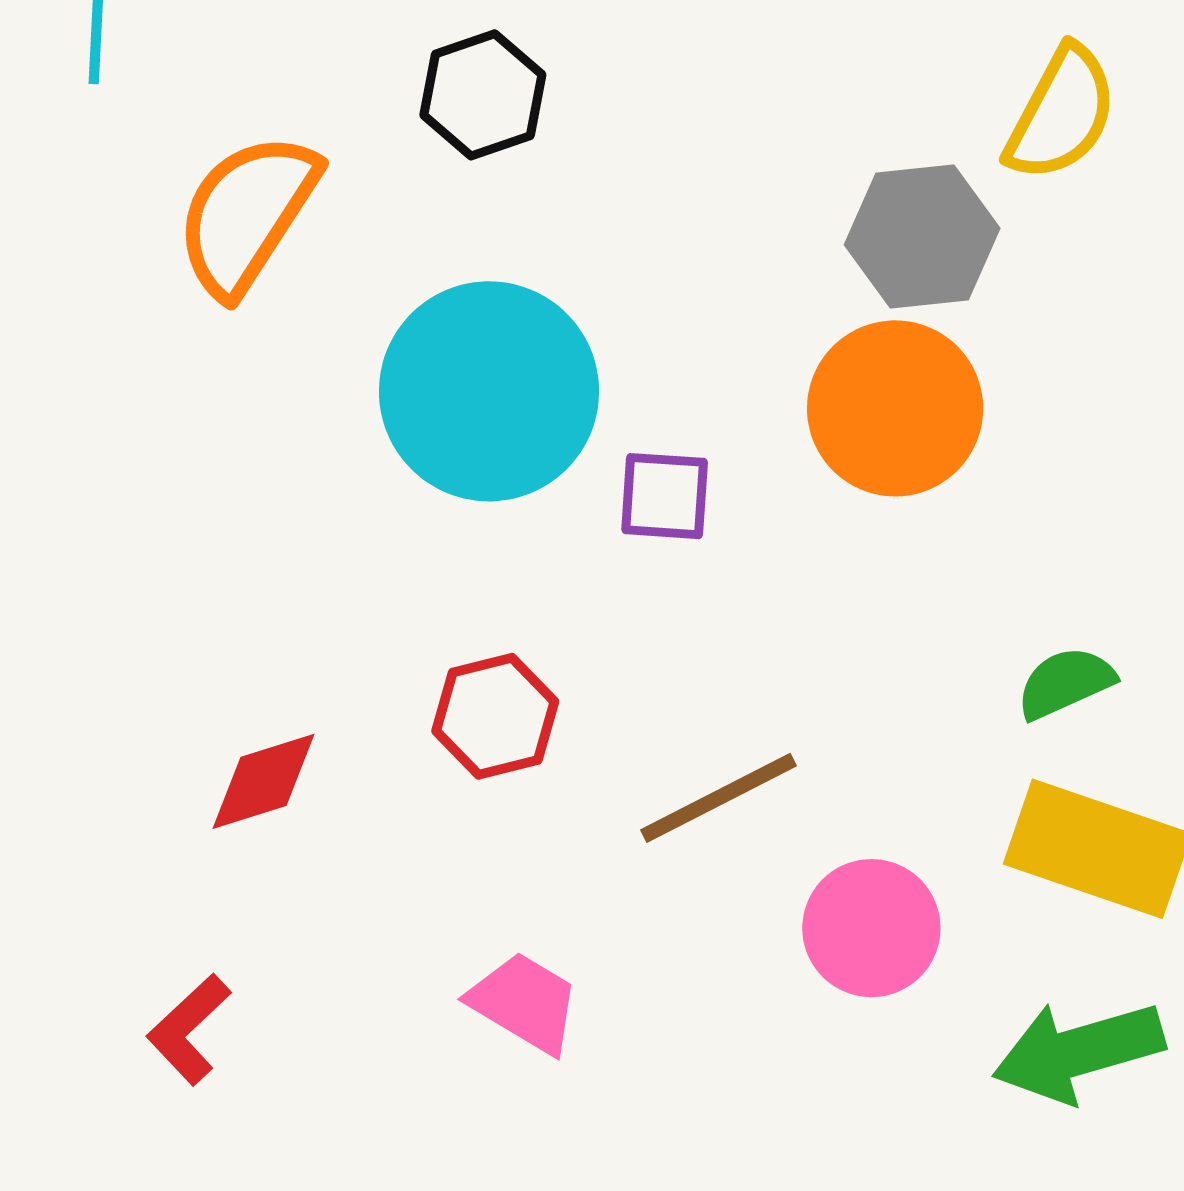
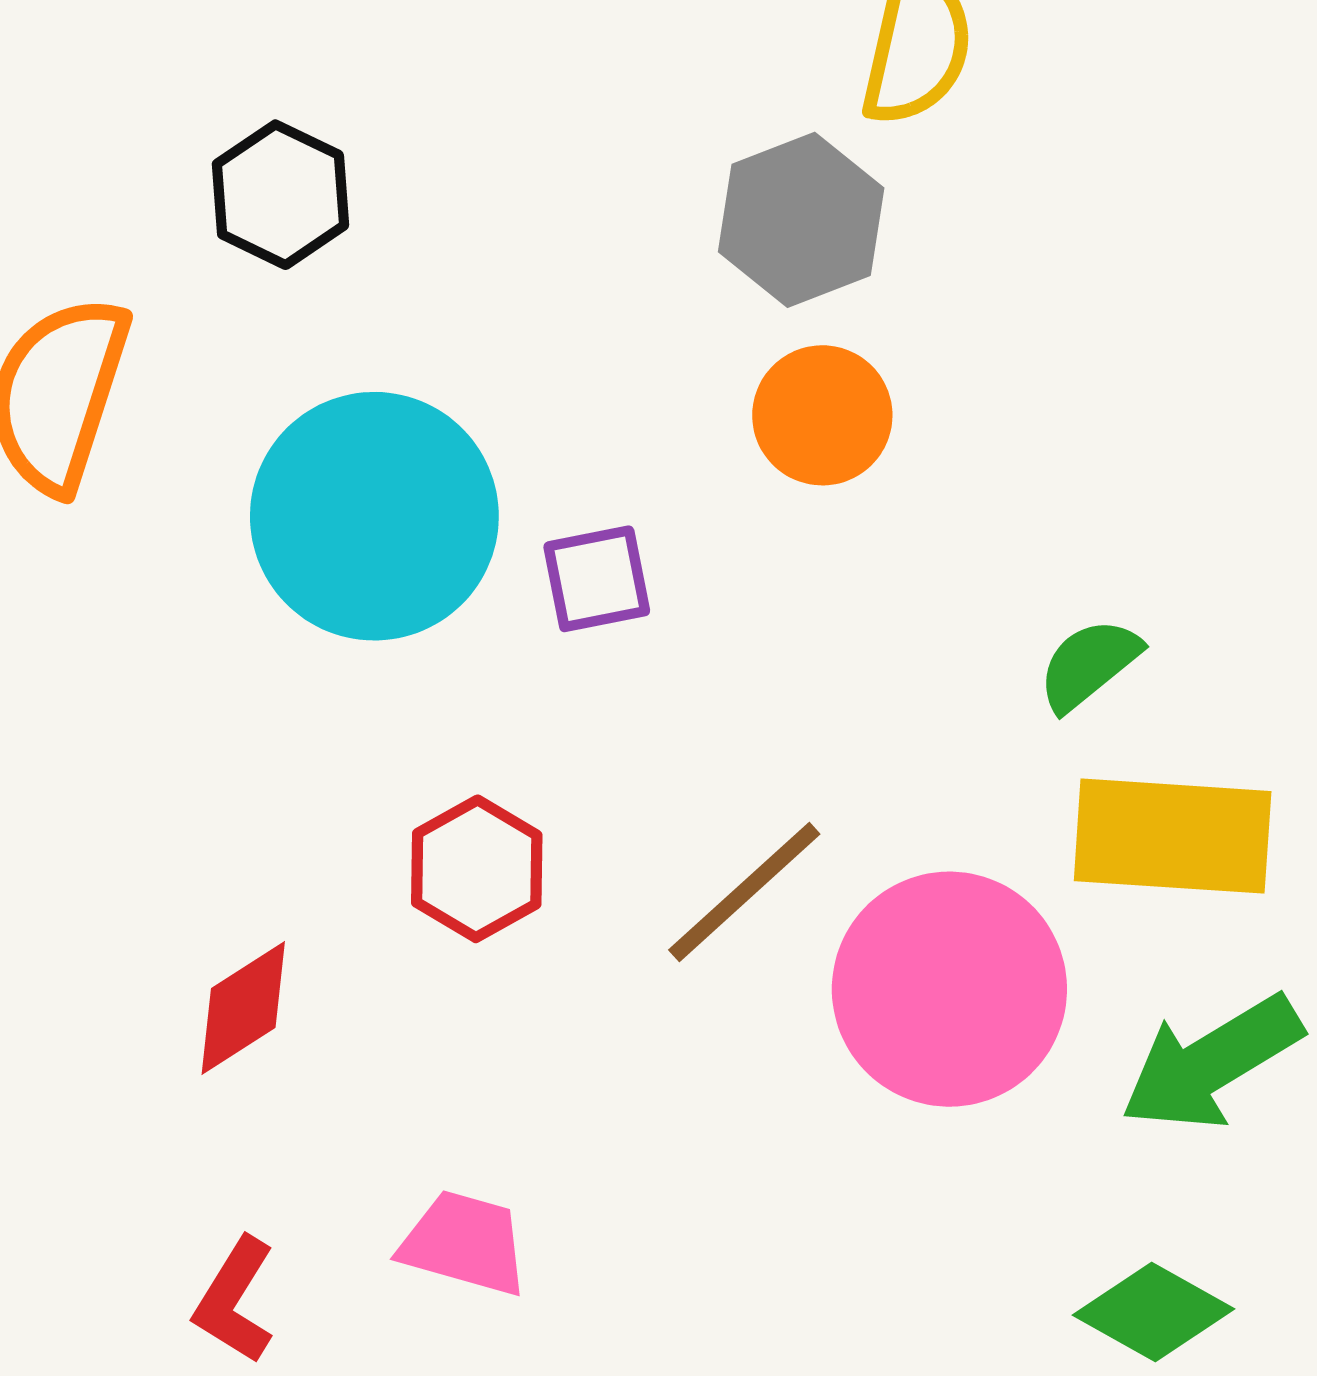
orange circle: (895, 408) -> (822, 415), size x0.7
pink circle: (871, 928) -> (949, 989), size x1.5
pink trapezoid: (524, 1003) -> (464, 1243), moved

